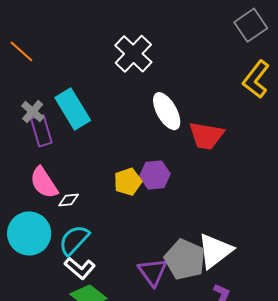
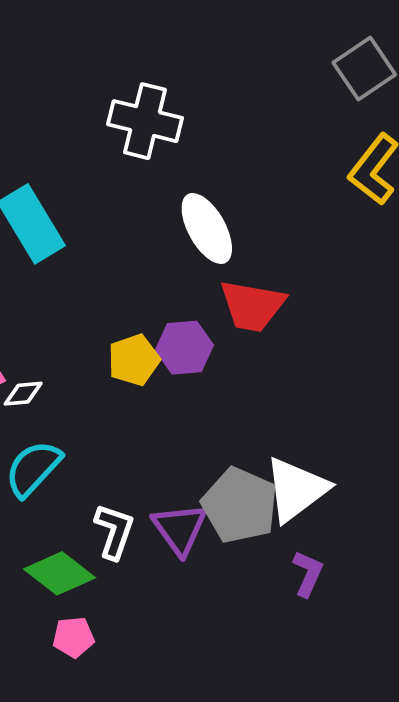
white cross: (133, 54) -> (145, 121), turned -30
red trapezoid: (206, 136) -> (252, 306), moved
white L-shape: (80, 268) -> (114, 531), moved, turned -112

